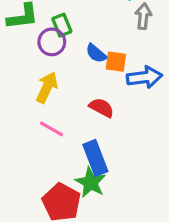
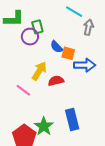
yellow arrow: (47, 87) -> (39, 71), moved
red semicircle: (101, 108) -> (56, 81), turned -49
blue rectangle: (95, 158) -> (72, 120), moved

